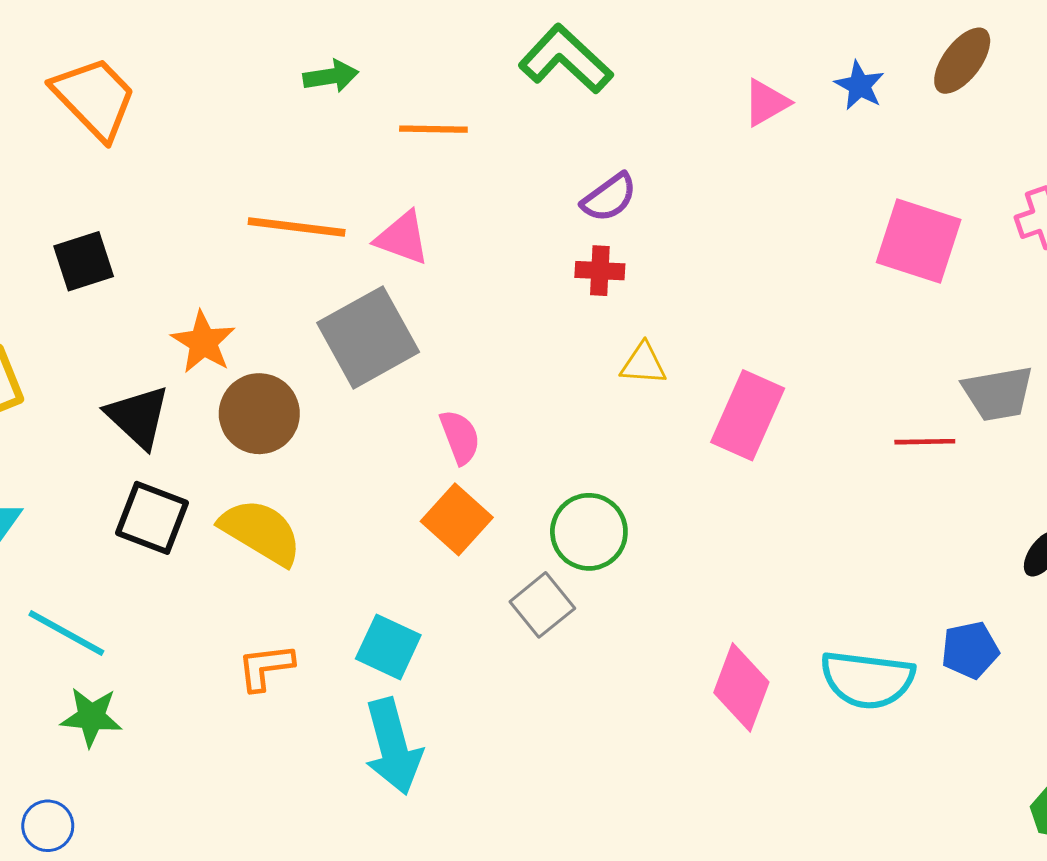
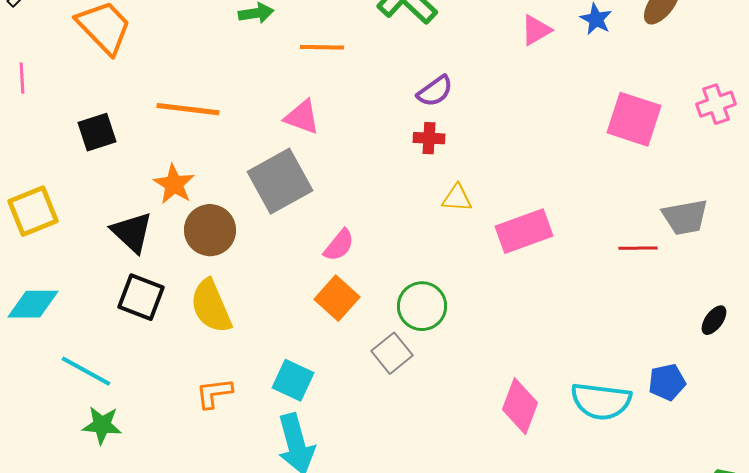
orange line: (297, 227) -> (188, 109), moved
pink rectangle: (748, 415) -> (524, 231), turned 46
pink semicircle: (460, 437) -> (339, 245), turned 60
yellow semicircle: (261, 532) -> (211, 306), turned -144

